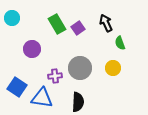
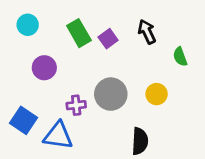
cyan circle: (12, 18) -> (28, 25), moved
green semicircle: (120, 43) -> (180, 57), moved
black semicircle: (78, 102) -> (140, 141), moved

